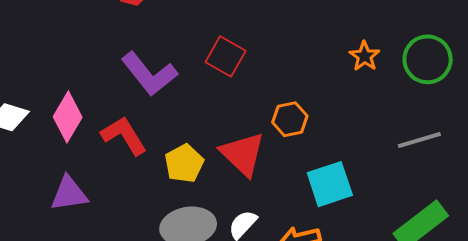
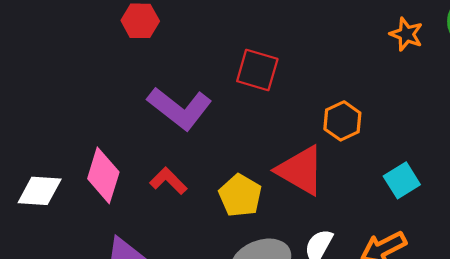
red L-shape: (124, 135) -> (168, 181), size x0.7
cyan square: (330, 184) -> (402, 180), size x0.7

